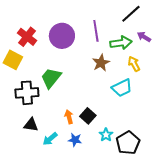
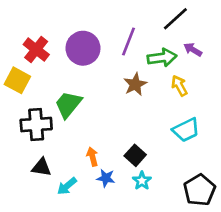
purple line: (96, 31) -> (129, 41), turned 30
cyan trapezoid: (122, 88) -> (186, 130), moved
black square: (88, 116) -> (135, 155), moved
blue star: (75, 140) -> (106, 178), moved
black pentagon: (128, 143) -> (199, 190), moved

